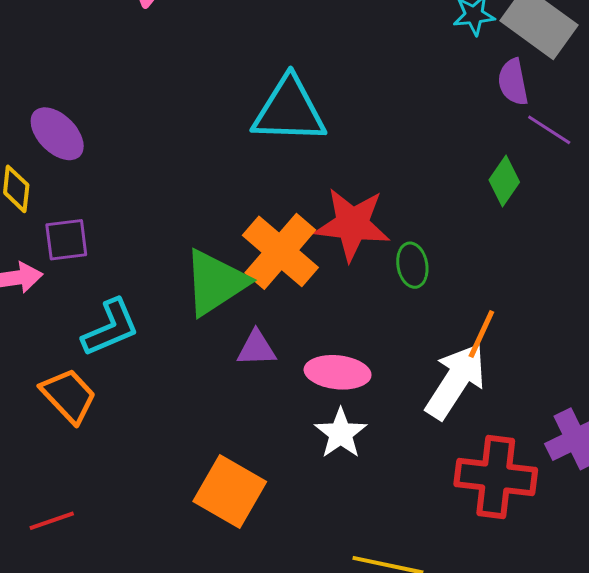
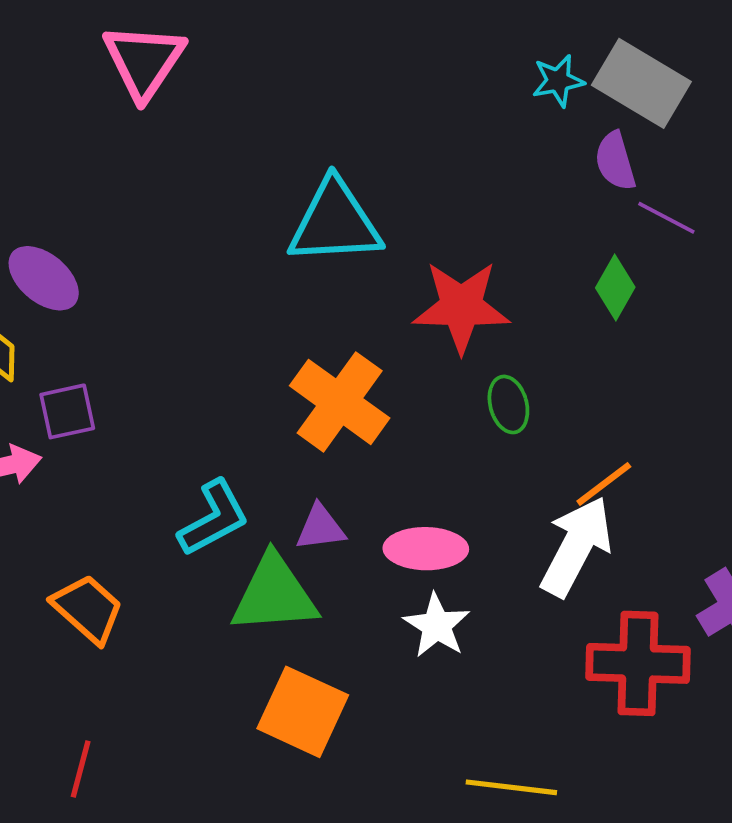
red star: (352, 224) -> (461, 307), moved
green triangle: (215, 282) -> (274, 594), moved, turned 34
cyan L-shape: (110, 328) -> (214, 518), moved
orange line: (481, 334) -> (604, 484), turned 33
red line: (52, 521) -> (81, 769), turned -51

